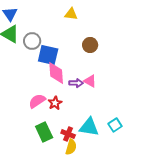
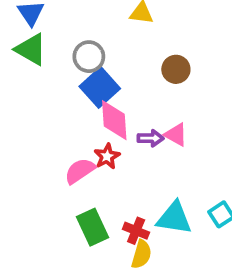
gray circle: (32, 41) -> (89, 57), moved
blue square: (48, 55) -> (100, 87), turned 35
red star: (55, 103) -> (107, 156), moved

